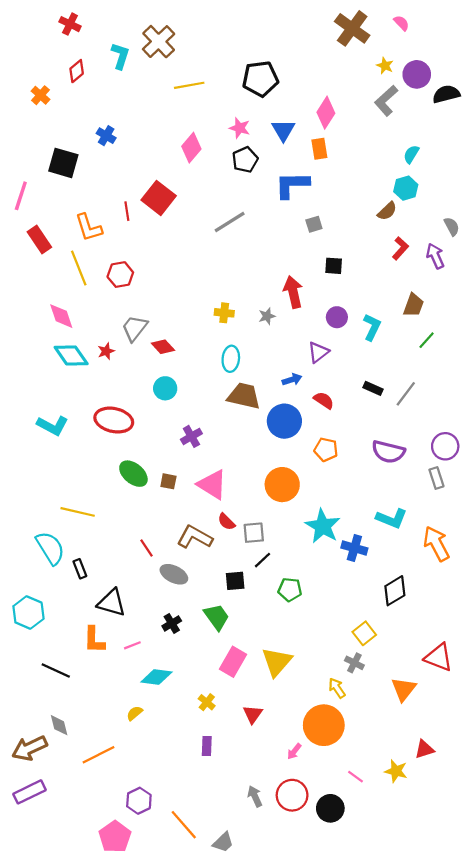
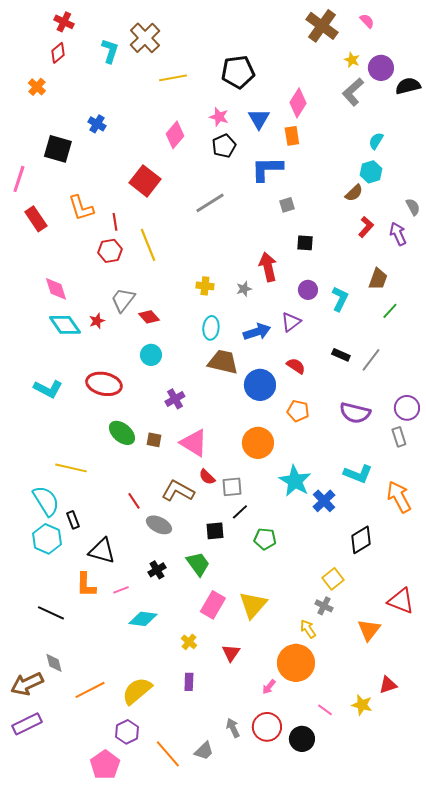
red diamond: (77, 71) -> (58, 53), moved
red line: (127, 211) -> (115, 222), moved
yellow line: (79, 268) -> (148, 245), moved
blue arrow: (292, 380) -> (257, 332), moved, size x1.5
blue cross: (354, 548) -> (324, 501), turned 30
cyan hexagon: (28, 613) -> (47, 539), moved
yellow semicircle: (135, 713) -> (137, 691), moved, size x2.0
gray trapezoid: (223, 842) -> (204, 751), moved

